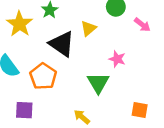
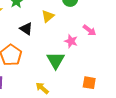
pink arrow: (142, 25) -> (89, 30), moved
black triangle: (62, 44) -> (26, 29), size x0.6

